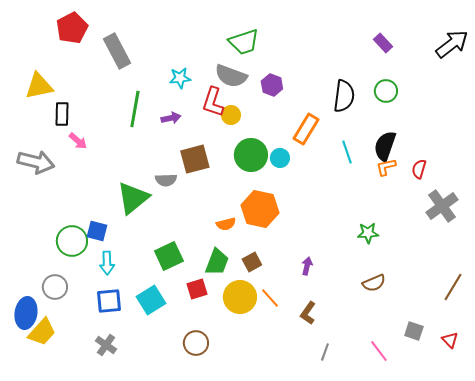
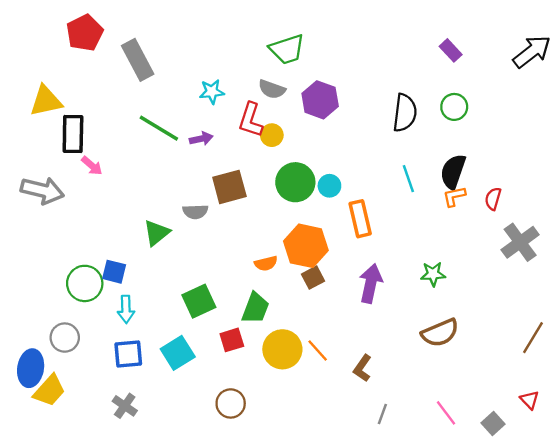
gray semicircle: (231, 76) -> (272, 89), size x0.7
purple hexagon: (272, 85) -> (320, 100), size x1.4
green line: (135, 109) -> (159, 128), turned -69
black rectangle: (62, 114) -> (73, 134), size x1.4
orange rectangle: (306, 129) -> (360, 219), moved, turned -44
green triangle: (133, 198) -> (156, 233), size x0.7
brown square: (252, 262) -> (313, 278), moved
purple arrow: (307, 266) -> (371, 283), moved, size x1.8
brown semicircle: (374, 283) -> (440, 333), size x1.4
gray square: (414, 331) -> (493, 423), moved, turned 30

